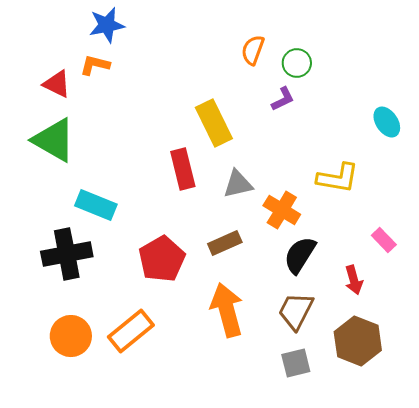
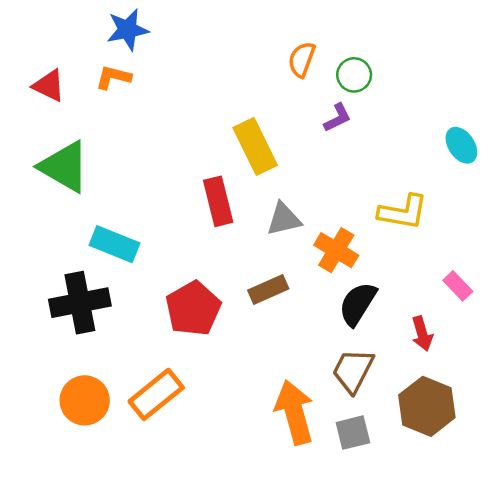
red triangle: (57, 84) -> (49, 86), moved
orange arrow: (227, 310) -> (294, 412), moved

